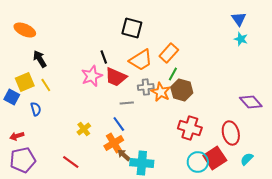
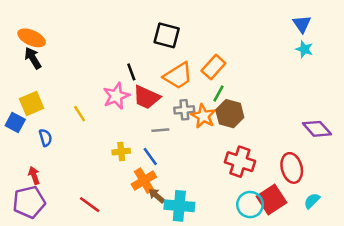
black arrow: (40, 59) -> (33, 58), moved
yellow line: (46, 85) -> (80, 114), moved
yellow cross: (84, 129) -> (121, 152), moved, turned 32
red arrow: (17, 136) -> (34, 176), moved, turned 88

